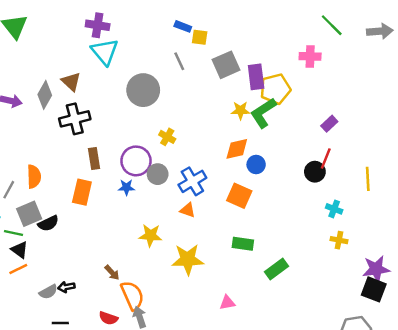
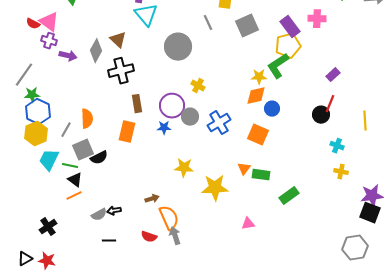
purple rectangle: (256, 77) -> (290, 27), moved, turned -30
yellow star: (240, 110) -> (259, 77), moved
orange triangle: (188, 210) -> (244, 169), moved, turned 48
brown arrow: (112, 273) -> (152, 199), turned -64

